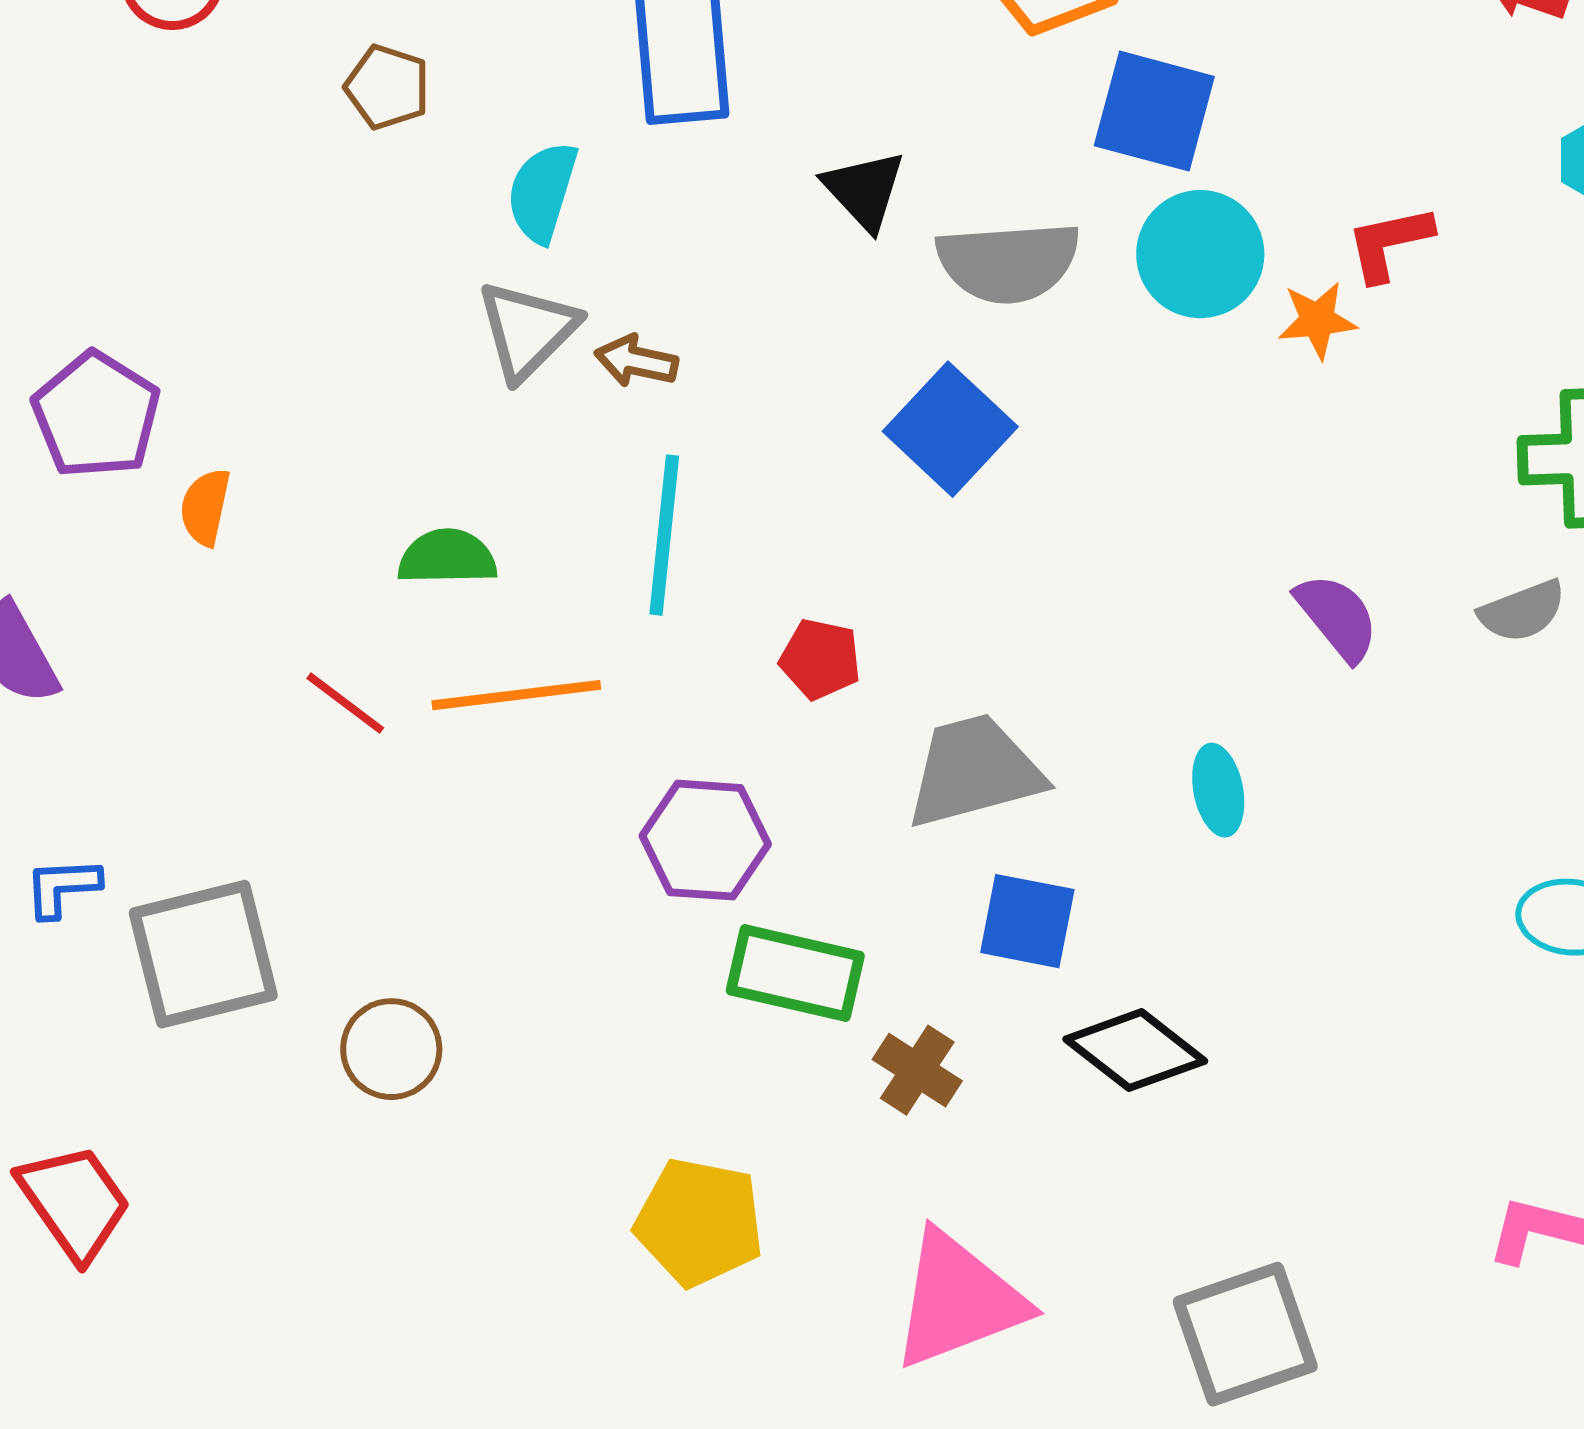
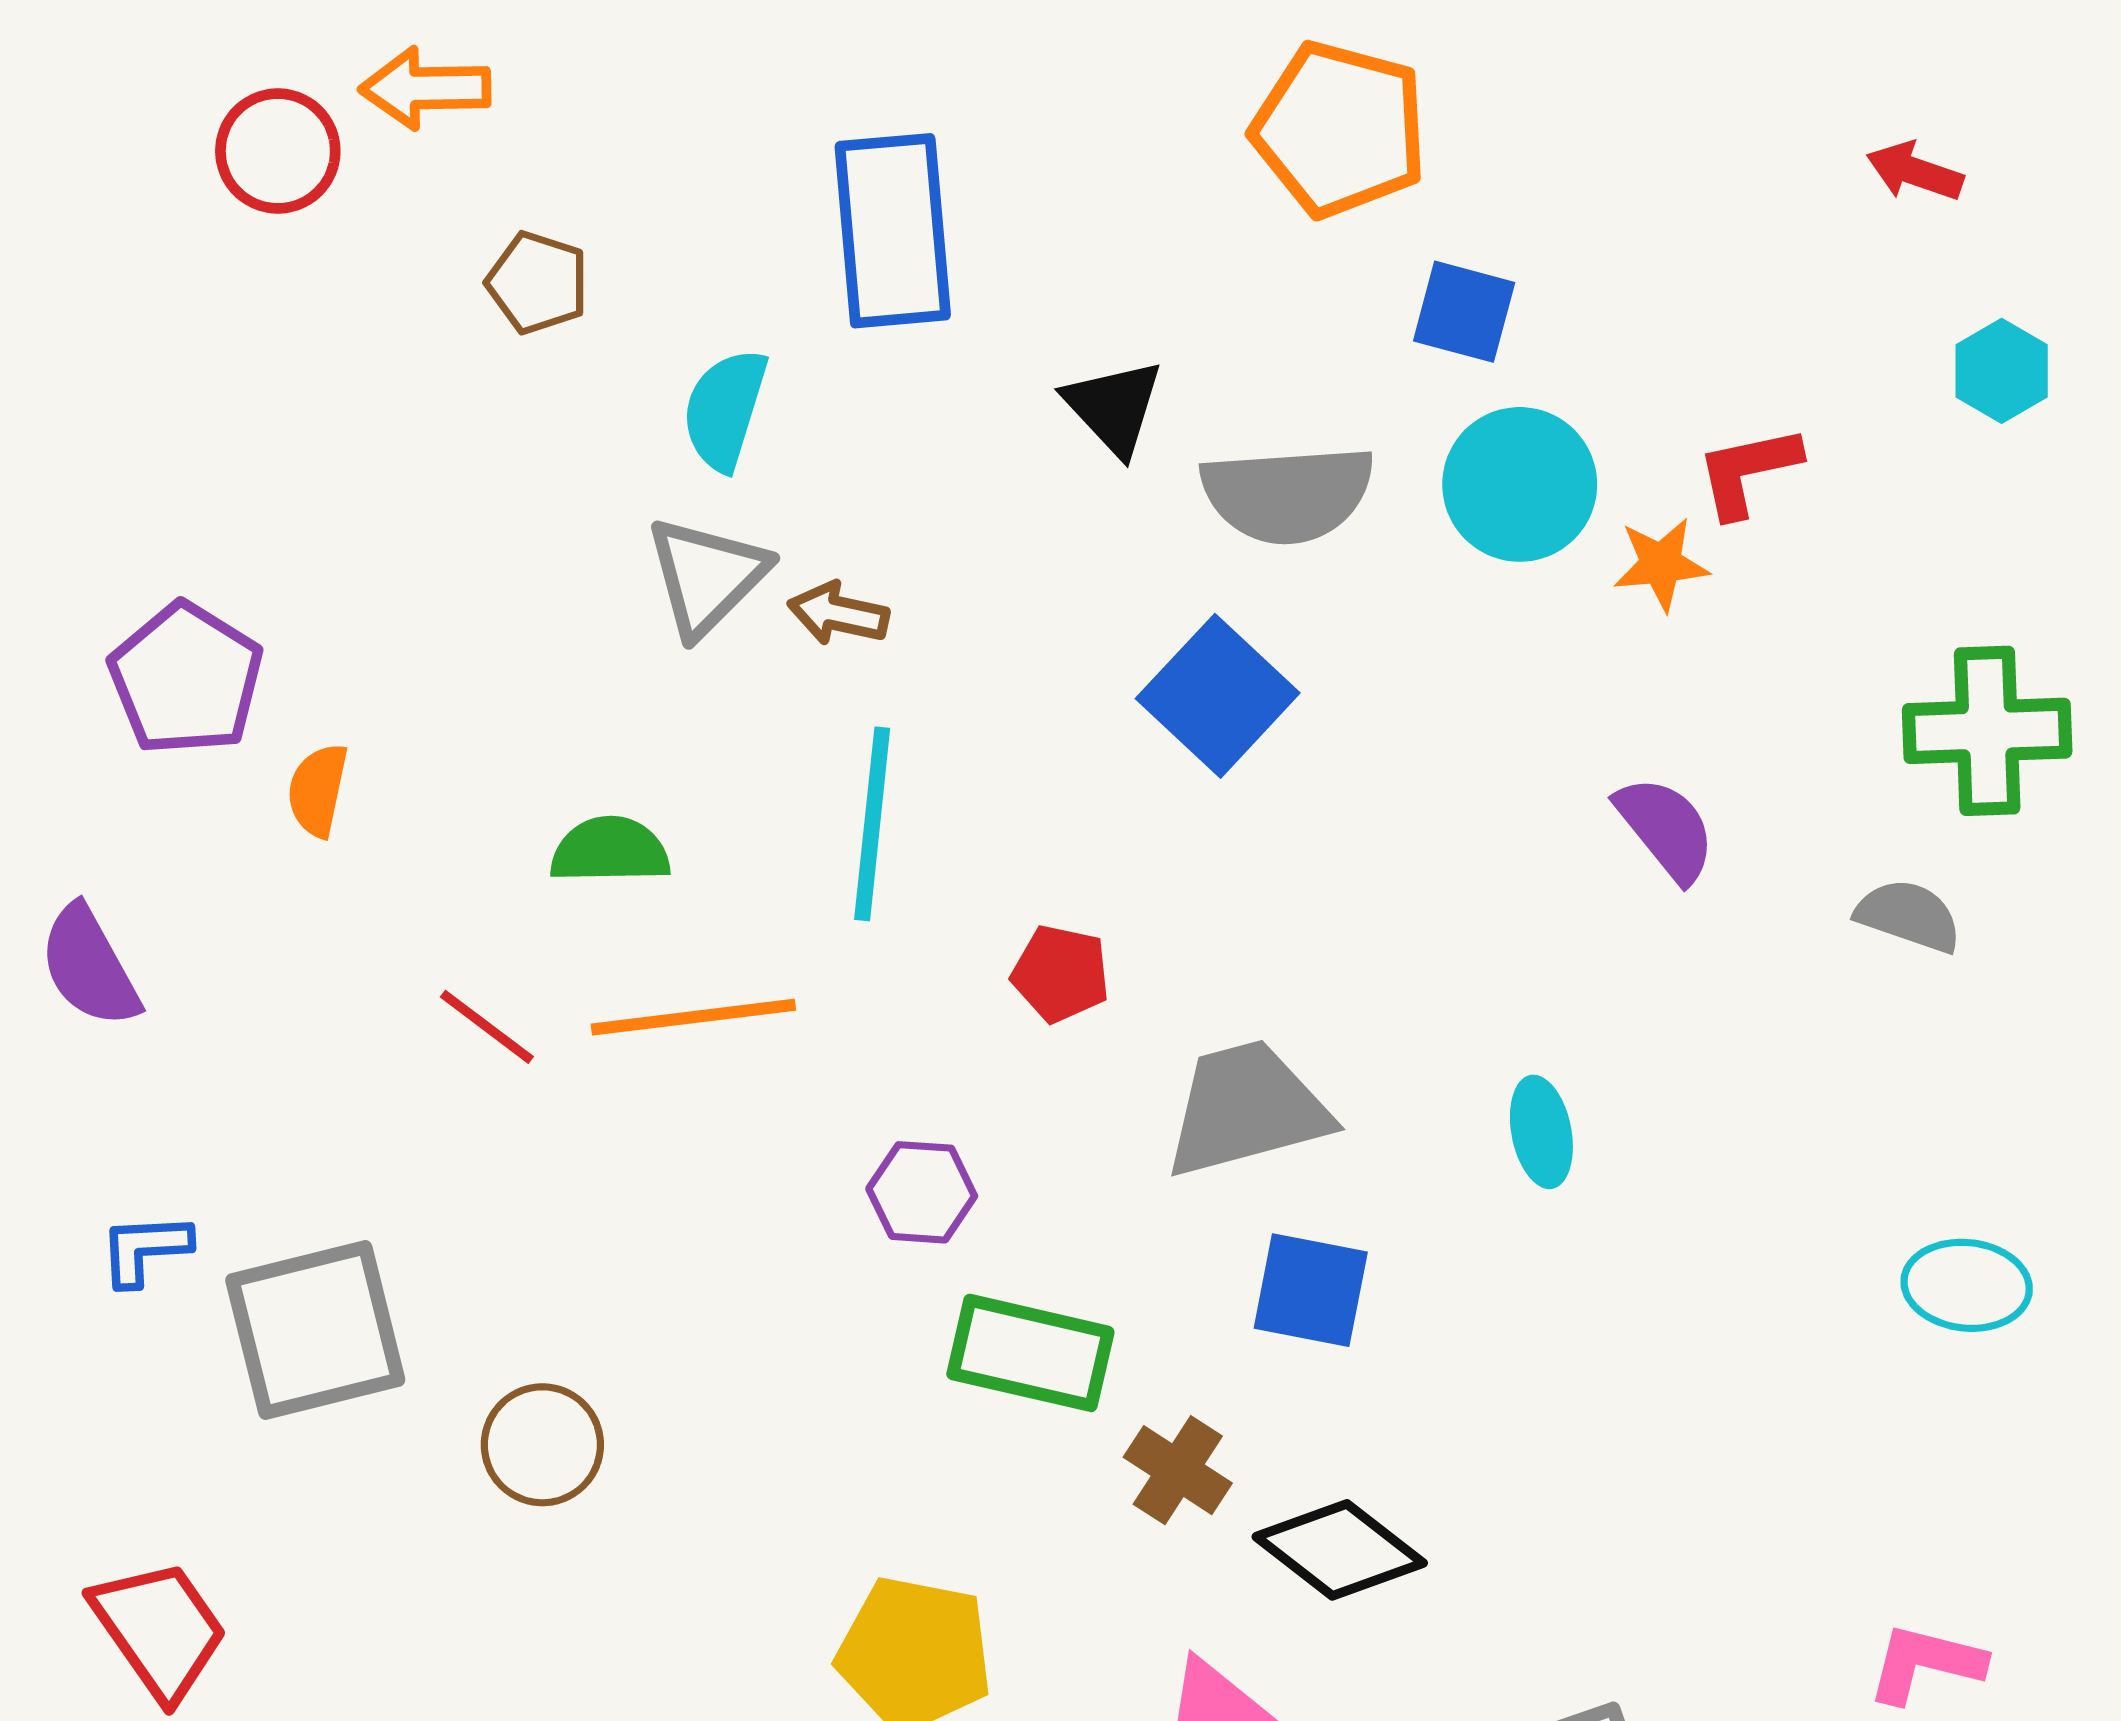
blue square: (1154, 111) -> (1464, 312), size x0.7
gray semicircle: (1522, 611) -> (1909, 916), turned -140
purple semicircle: (1337, 617) -> (1666, 829), moved
purple hexagon: (705, 840) -> (922, 1192), size x0.7
black diamond: (1135, 1050) -> (1340, 1550), moved

